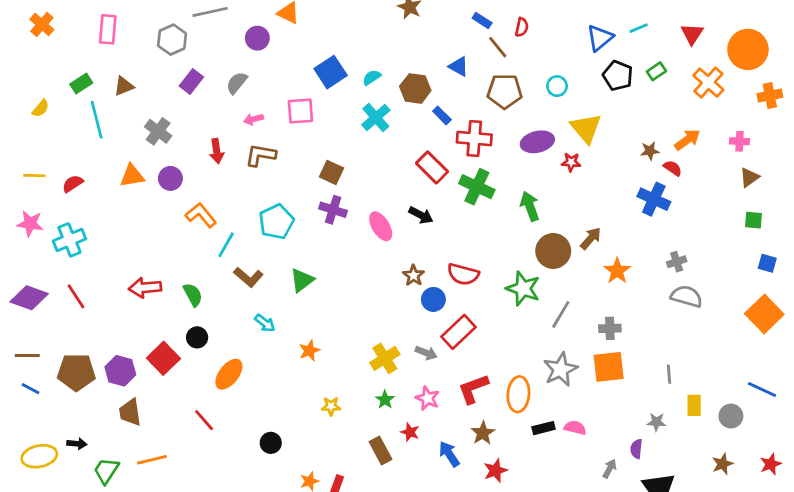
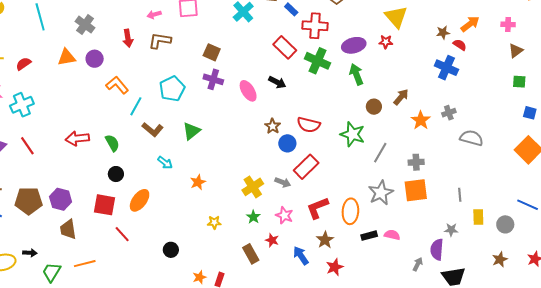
purple ellipse: (537, 142) -> (354, 45), moved
brown circle: (553, 251) -> (374, 107), size x0.6
gray cross: (677, 262) -> (449, 113), moved
red square: (163, 358) -> (104, 205), moved, turned -35
purple semicircle: (636, 449) -> (437, 249), size x1.5

